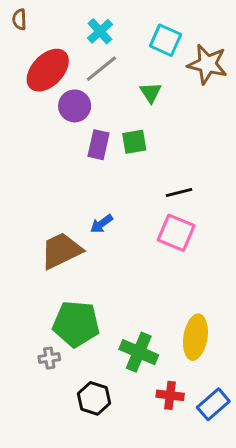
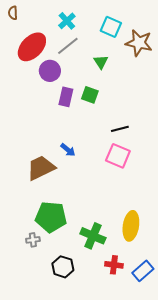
green square: (134, 142) -> (90, 95), turned 30
blue arrow: (101, 224) -> (68, 150), turned -105

